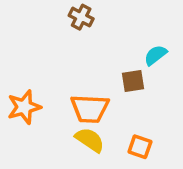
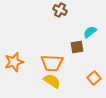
brown cross: (81, 17) -> (60, 10), moved
orange square: (140, 147) -> (94, 78), moved, turned 32

